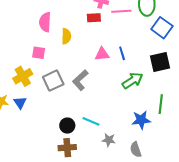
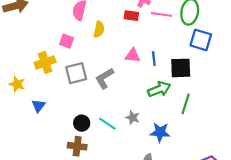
blue square: (162, 28) -> (201, 40), turned -30
black square: (160, 62) -> (181, 68), moved
blue triangle: (20, 103) -> (38, 106), moved
green line: (161, 104) -> (186, 104), moved
gray star: (109, 140) -> (133, 118), moved

